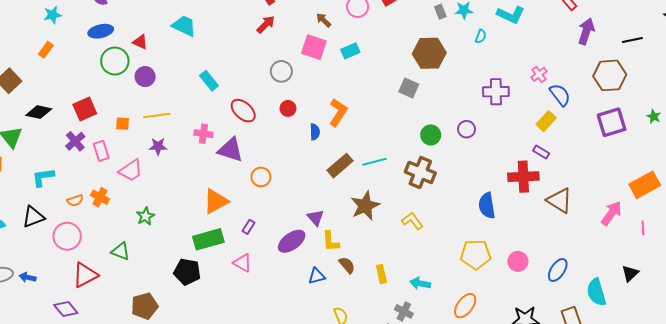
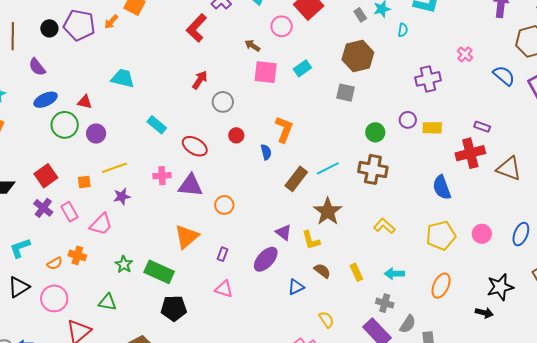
red arrow: (266, 24) -> (200, 80), moved
pink square: (314, 47) -> (266, 72), moved
cyan rectangle: (350, 51) -> (302, 68), moved
blue semicircle: (560, 95) -> (504, 76), moved
yellow rectangle: (546, 121) -> (432, 128), moved, turned 60
yellow L-shape: (412, 221) -> (384, 226), moved
green rectangle: (208, 239) -> (159, 272), moved, turned 52
yellow L-shape: (331, 241) -> (311, 240), moved

